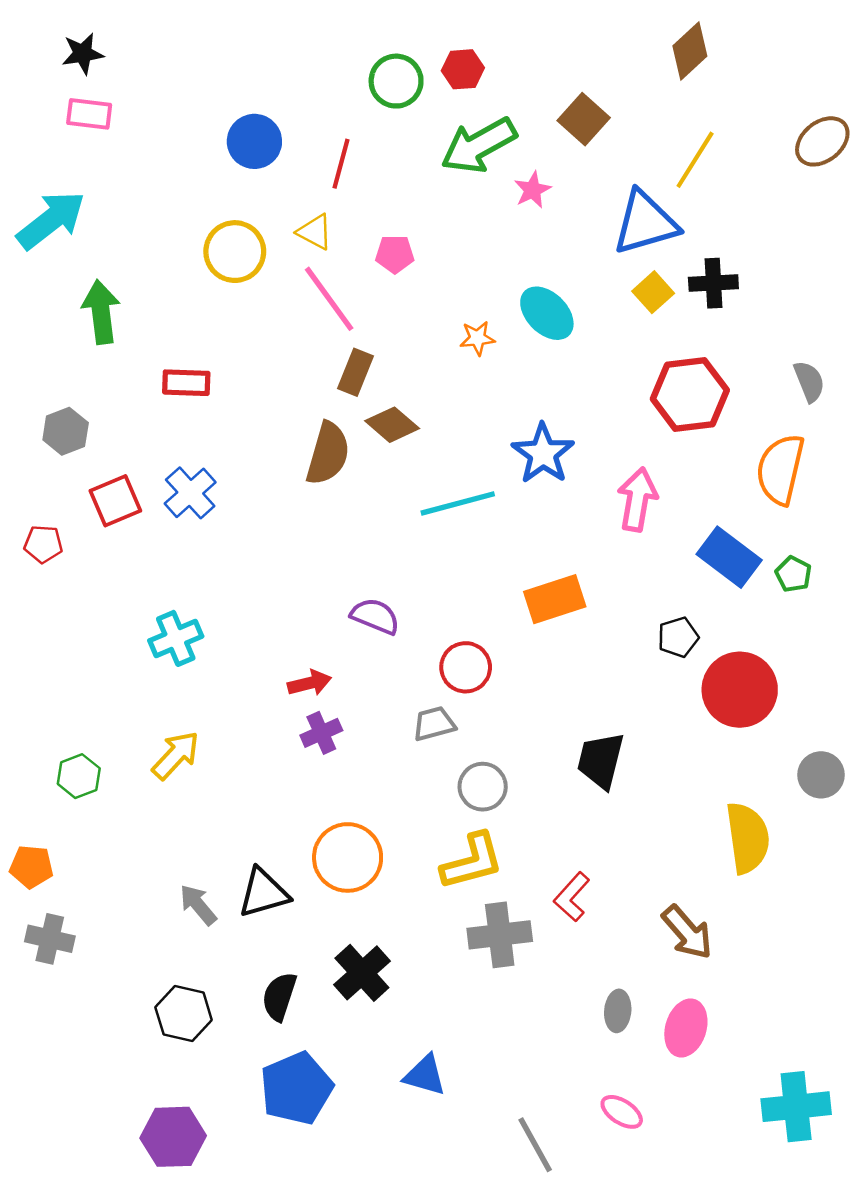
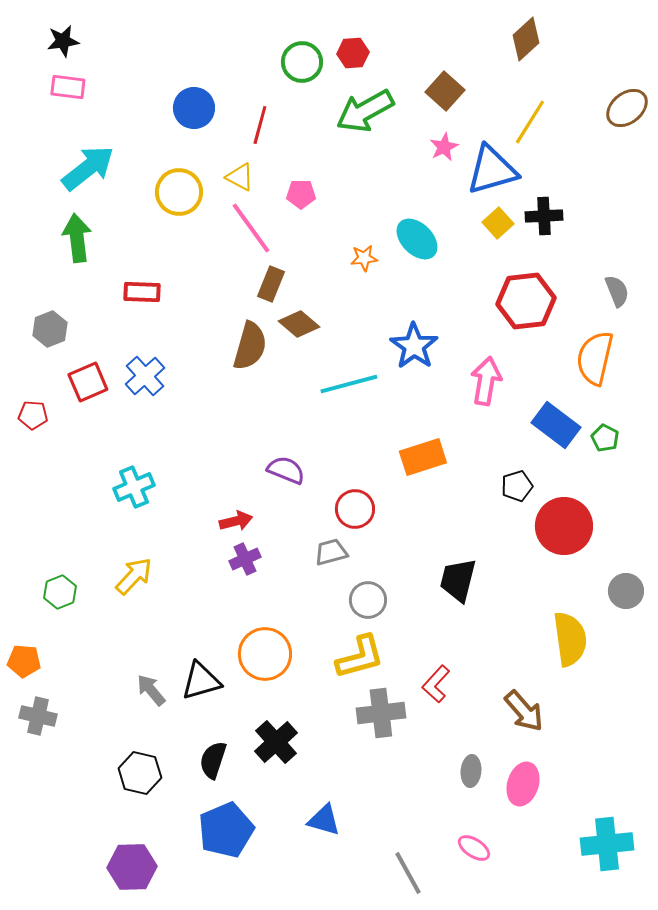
pink star: (532, 190) -> (444, 147), moved
cyan arrow: (51, 220) -> (88, 168), moved

